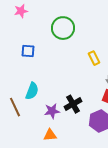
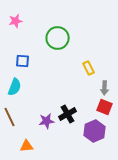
cyan semicircle: (32, 91) -> (15, 87), moved
orange triangle: (50, 135) -> (27, 146), moved

